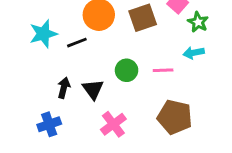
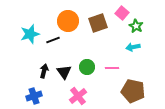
green circle: (127, 70) -> (87, 67), moved
pink line: (163, 70) -> (112, 68), moved
brown pentagon: (175, 117) -> (133, 91), moved

